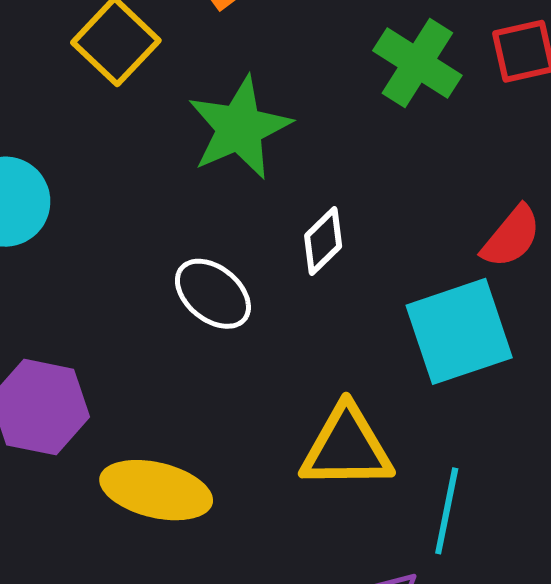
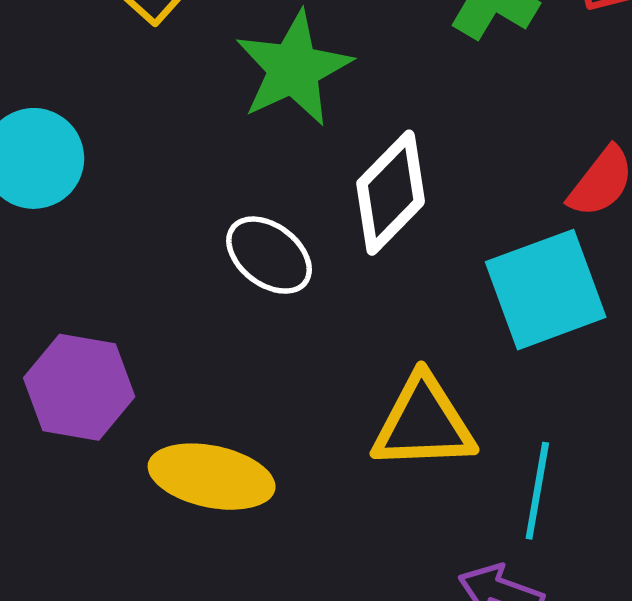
white diamond: (323, 241) -> (391, 193), size x1.6

